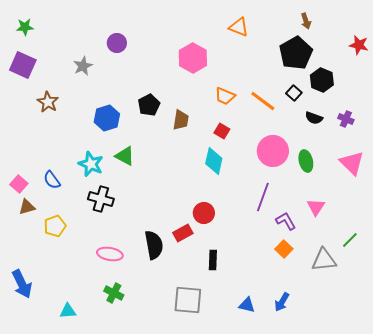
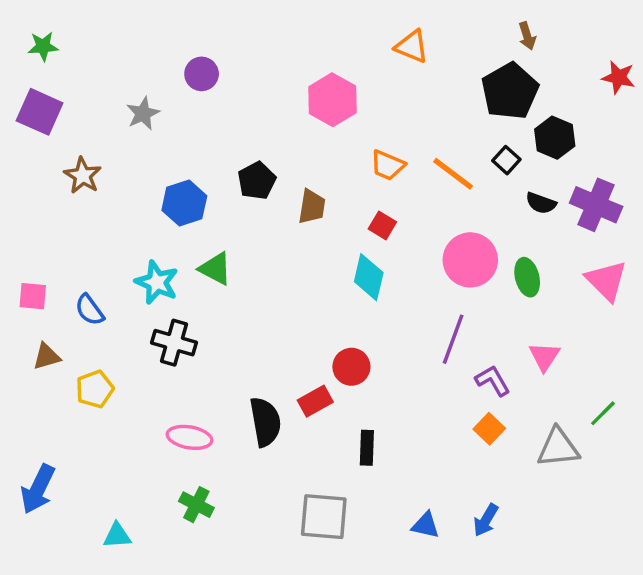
purple cross: (346, 119) -> (596, 205), size x1.8
pink square: (19, 184) -> (33, 296), moved, turned -36
blue arrow: (22, 284) -> (38, 489), turned 52

